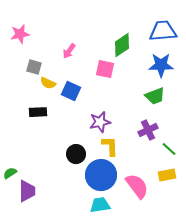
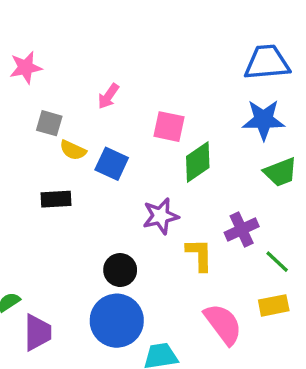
green diamond: (122, 45) -> (198, 162), moved
green trapezoid: (155, 96) -> (280, 172), moved
yellow L-shape: (110, 146) -> (199, 255), moved
blue circle: (101, 175) -> (117, 321), moved

